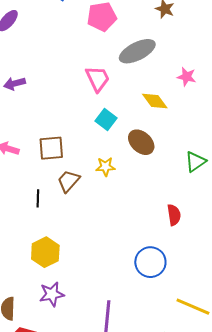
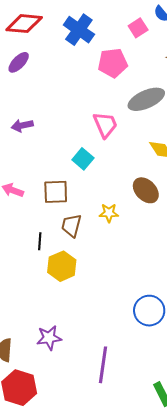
cyan square: (106, 120) -> (83, 159), moved
brown trapezoid: (69, 181) -> (71, 226), turned -30
yellow hexagon: (45, 252) -> (62, 266), moved

